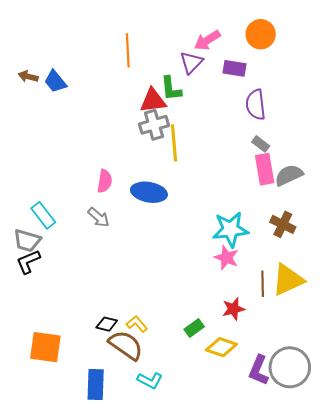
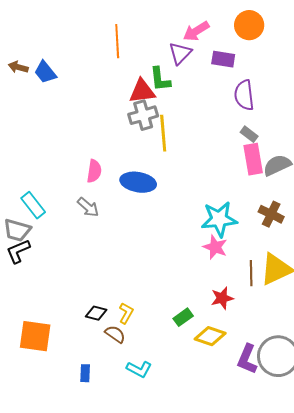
yellow L-shape: (137, 324) -> (126, 313), turned 70
brown semicircle: (126, 345) -> (115, 334), size x0.6
blue rectangle: (96, 384) -> (85, 373), size x0.6

